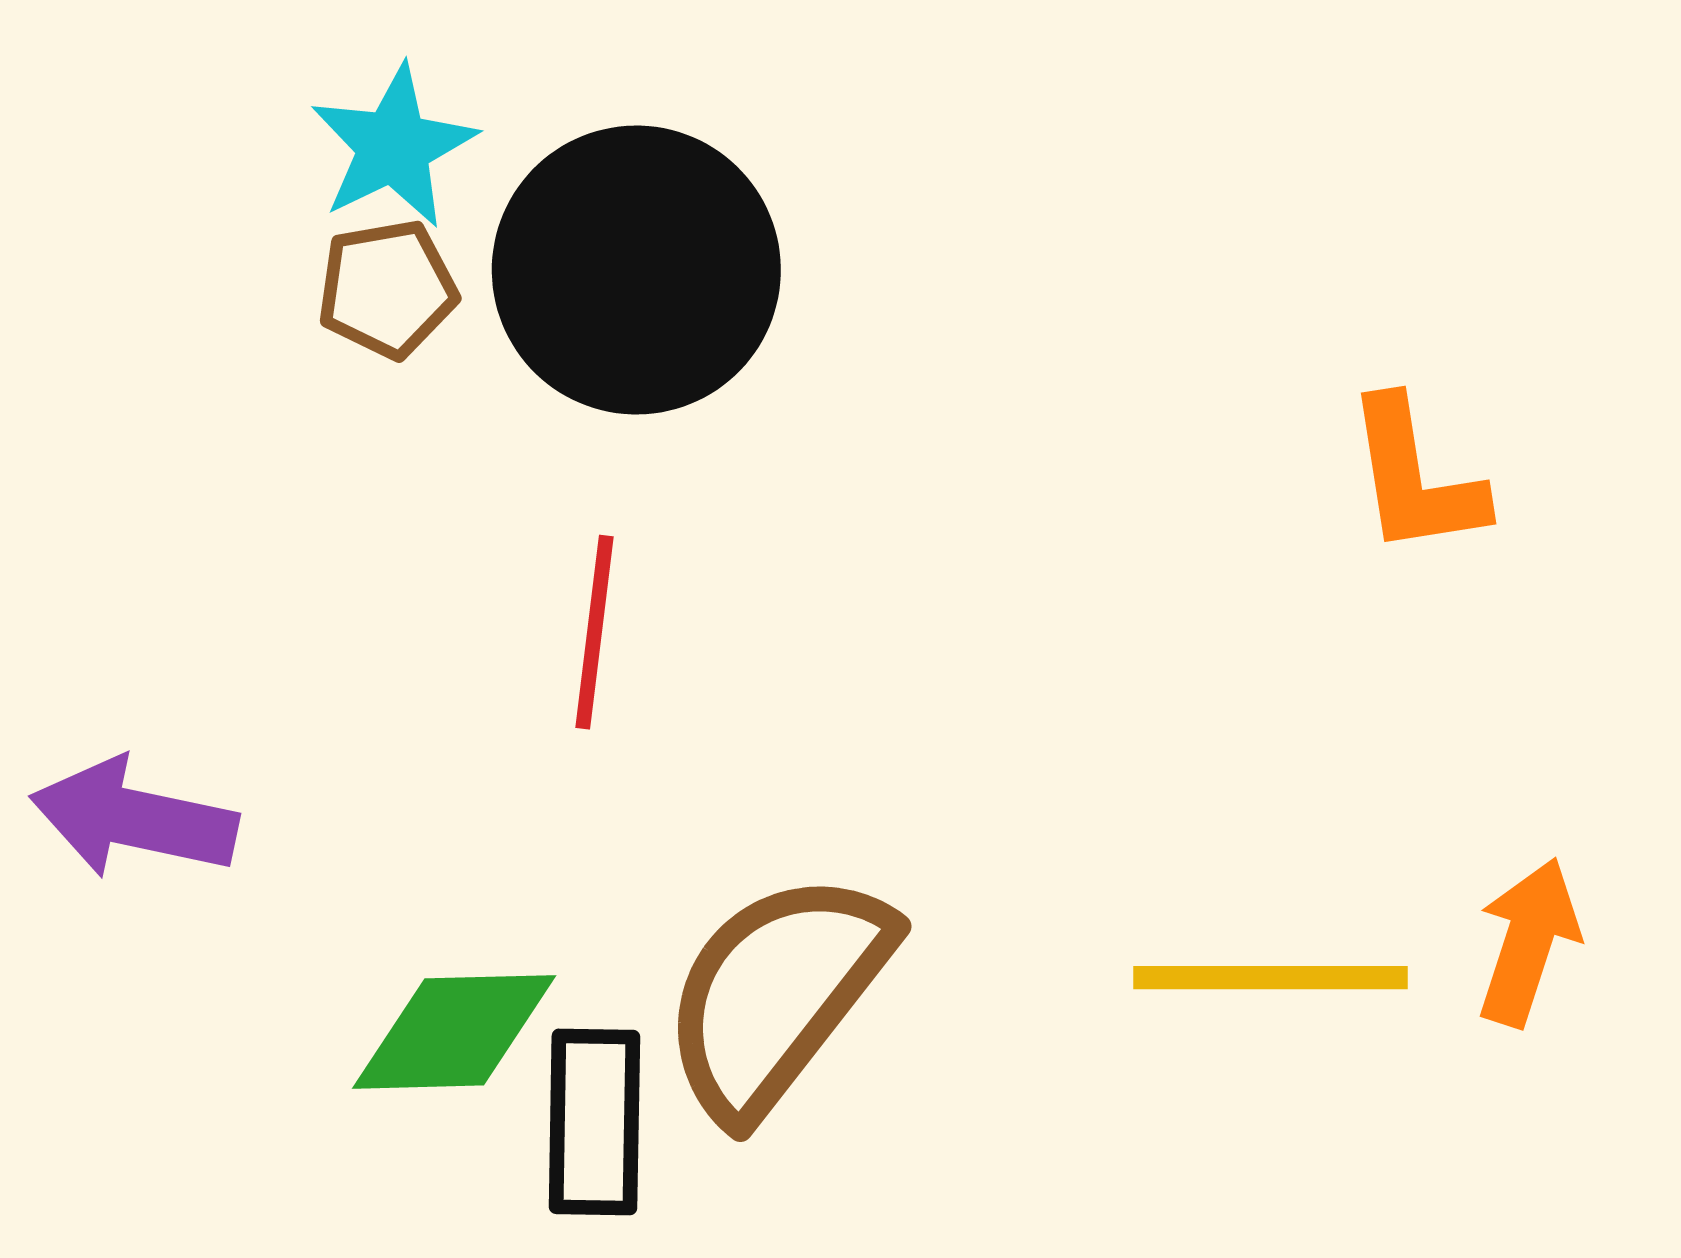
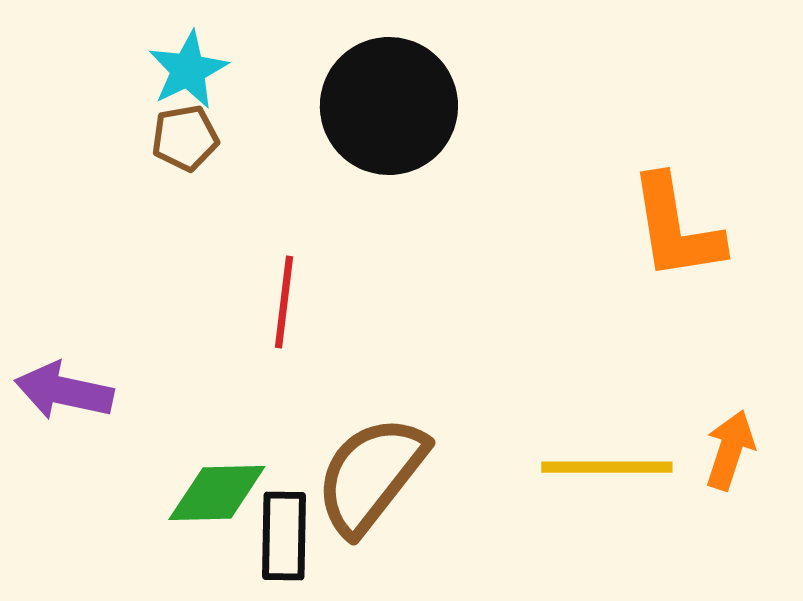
black circle: (636, 270) -> (389, 106), moved
orange L-shape: (1415, 477) -> (676, 228), size x1.4

